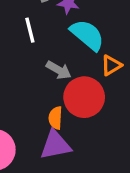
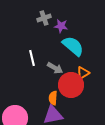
white line: (30, 30) -> (32, 58), moved
orange triangle: (111, 65) -> (83, 73), moved

